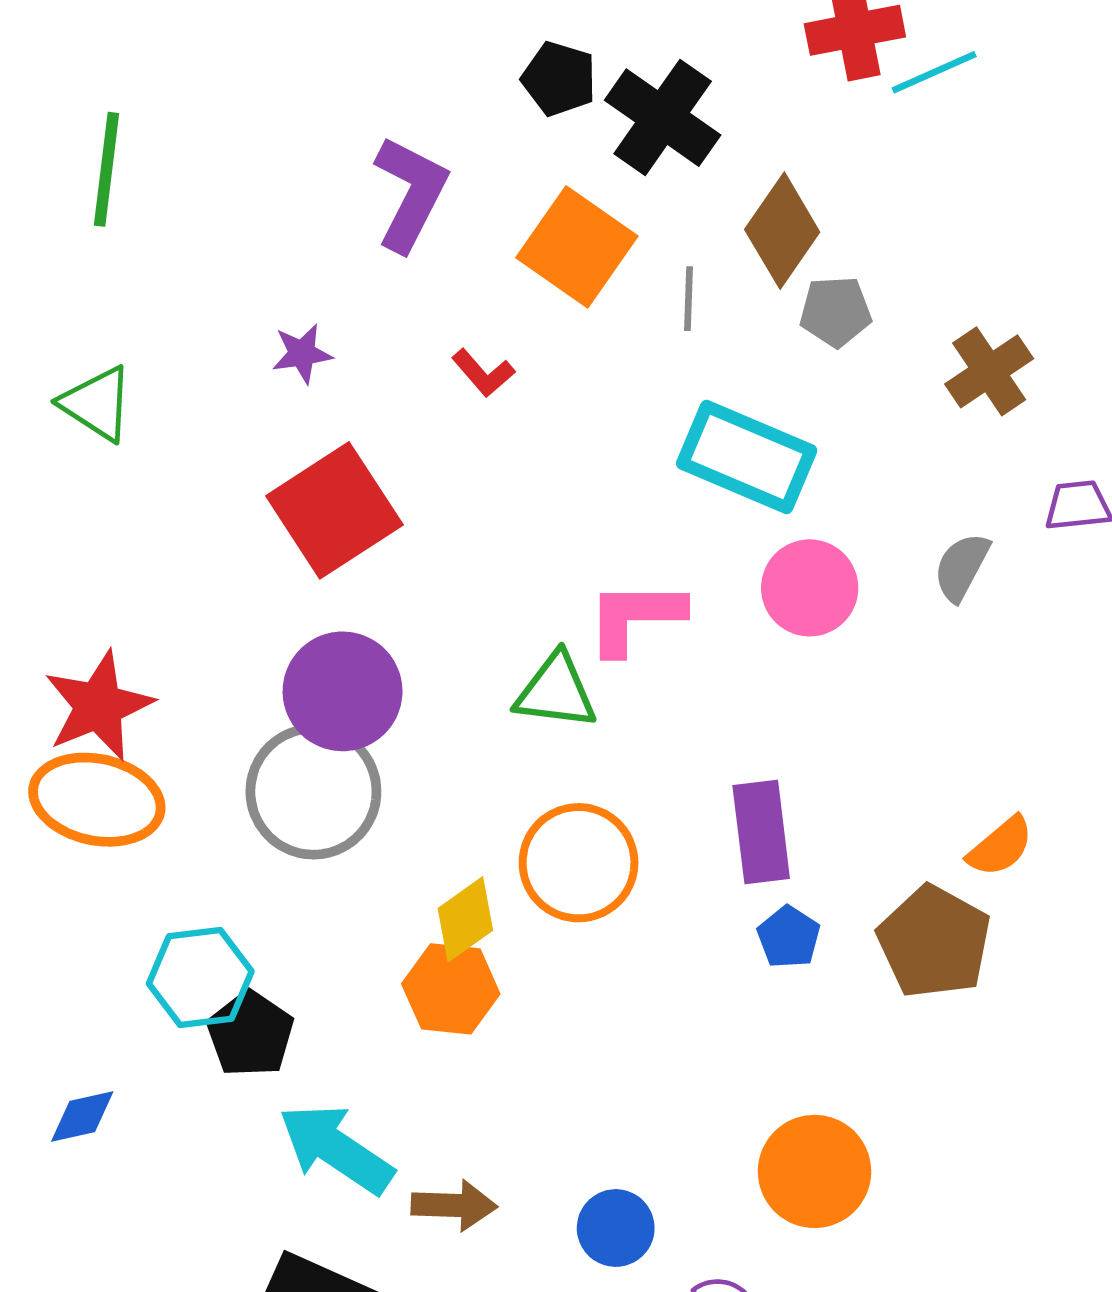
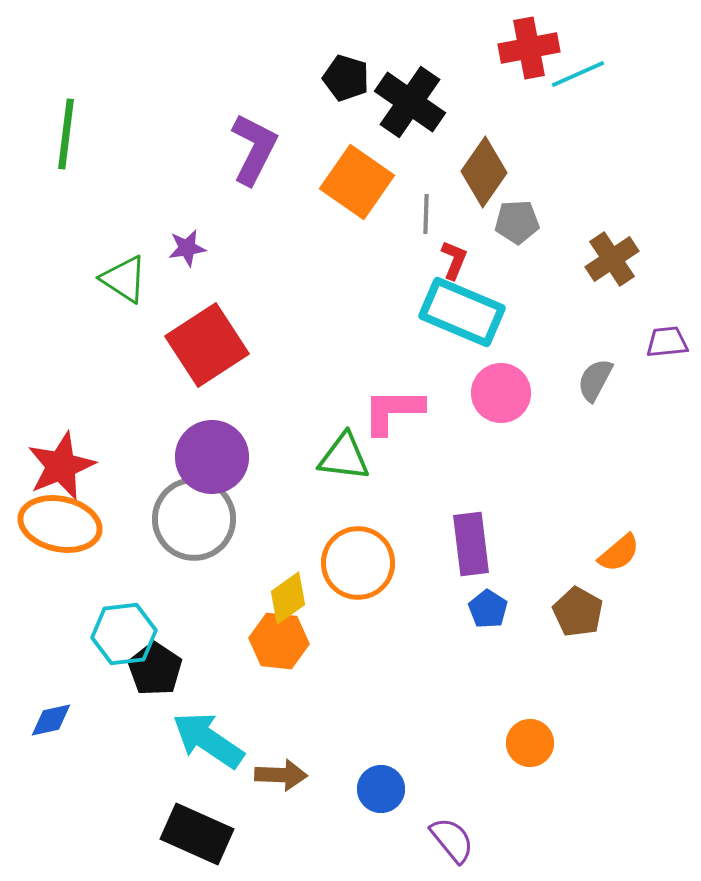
red L-shape: (483, 373) -> (454, 260), moved, turned -117
green triangle: (97, 404) -> (124, 279), moved
brown pentagon: (934, 942) -> (578, 612), size x0.7
orange circle: (815, 1171) -> (530, 743), moved, size x0.7

